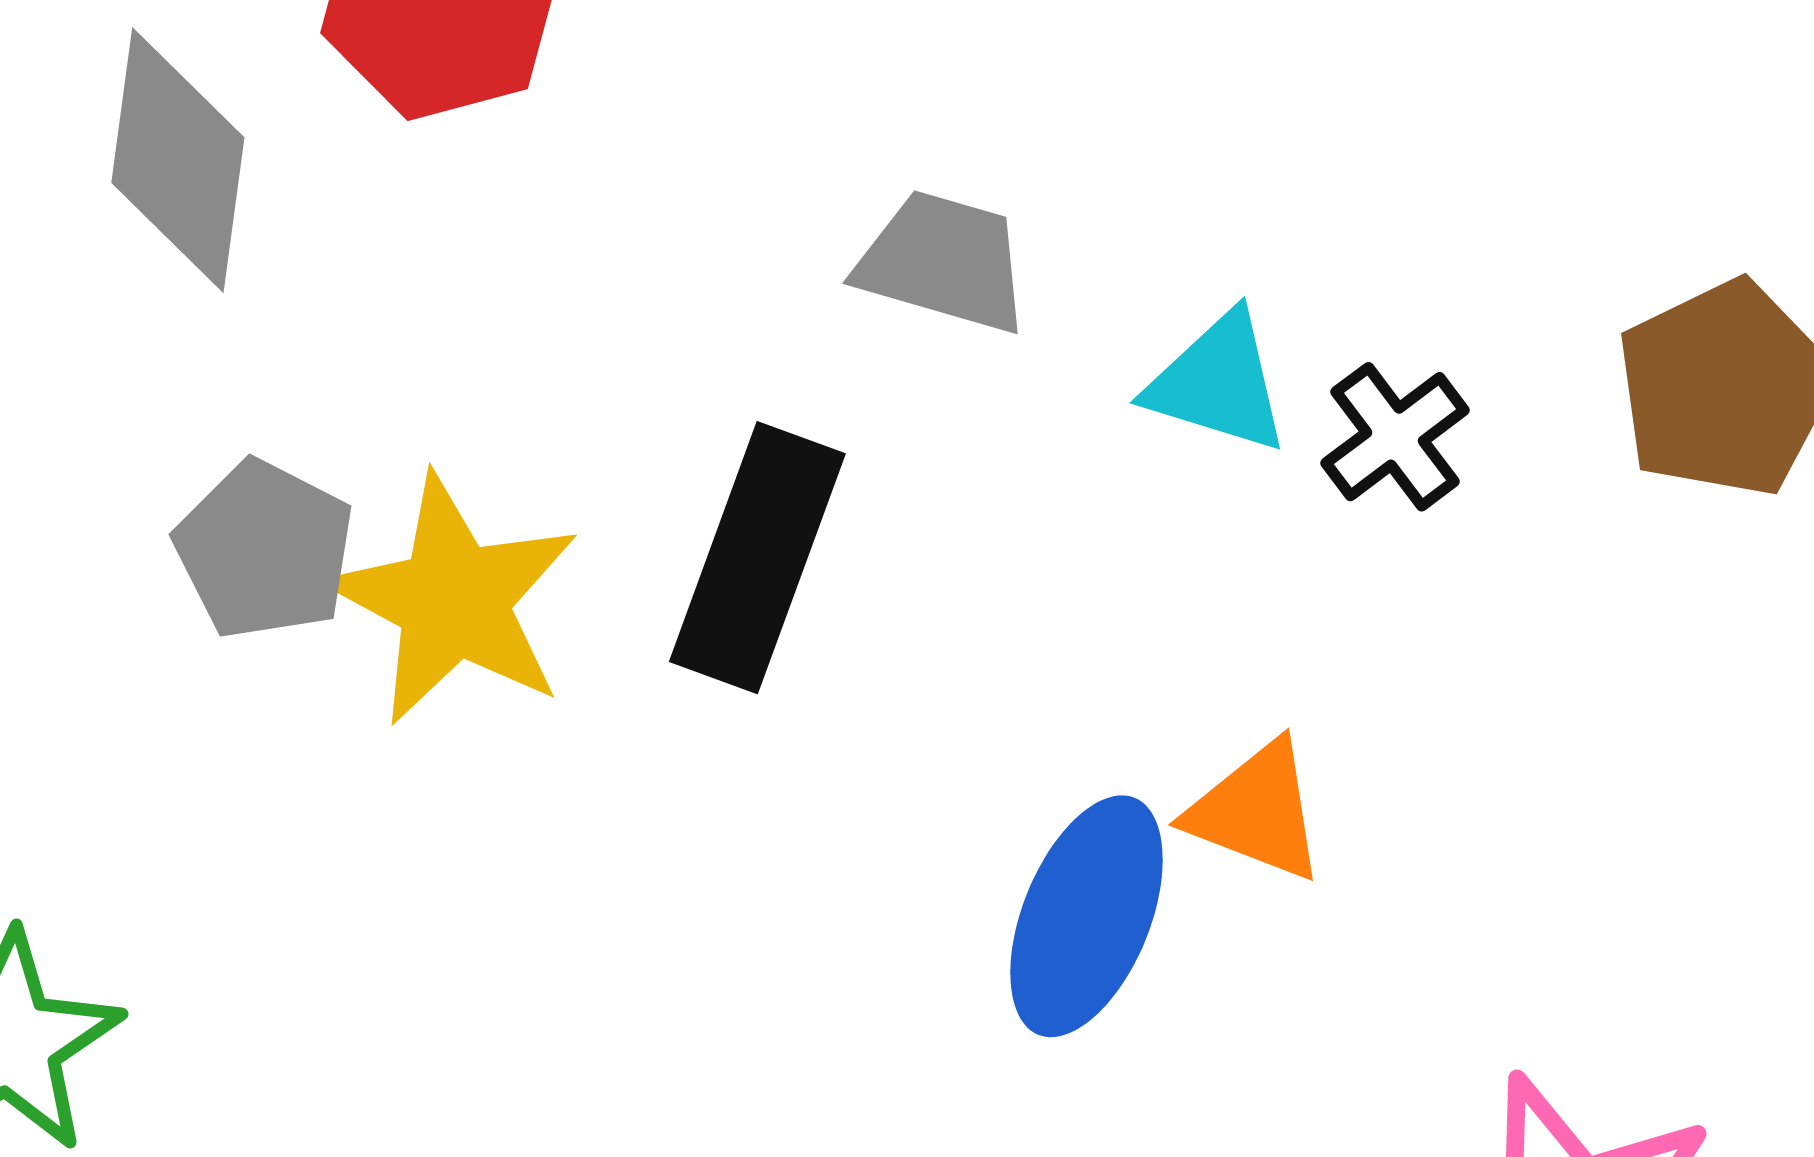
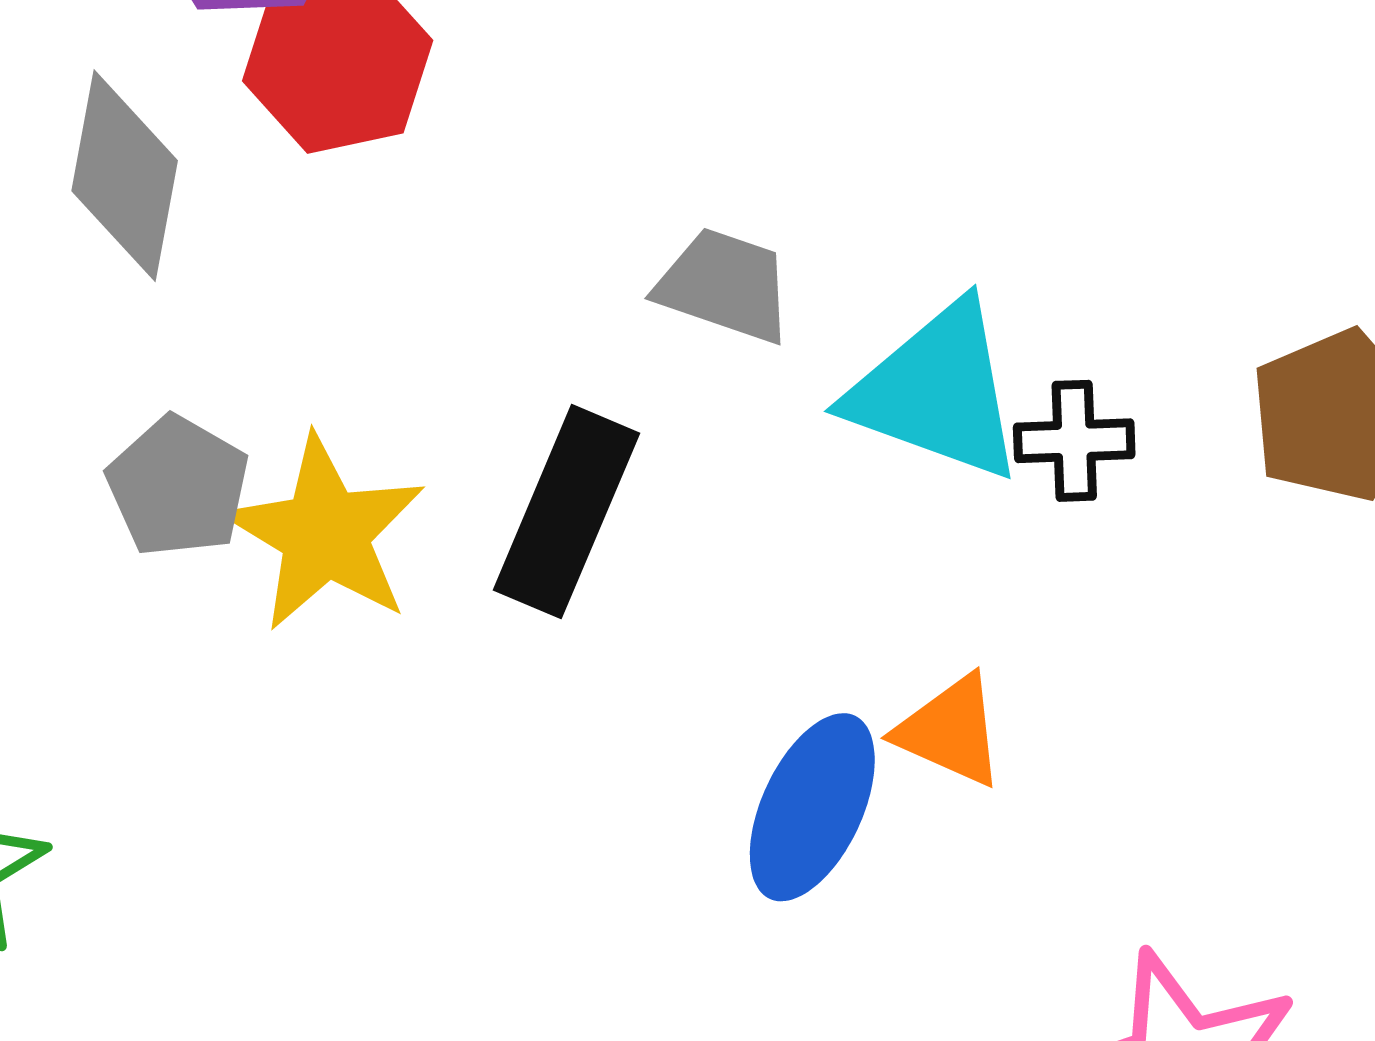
cyan triangle: (1218, 383) -> (937, 391), size x1.6
black cross: (1395, 437) -> (1074, 441), turned 32

